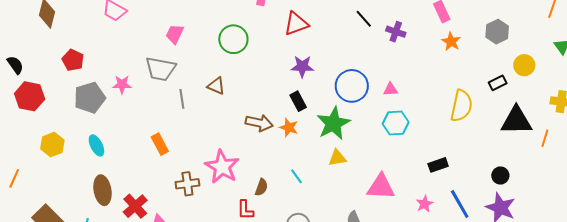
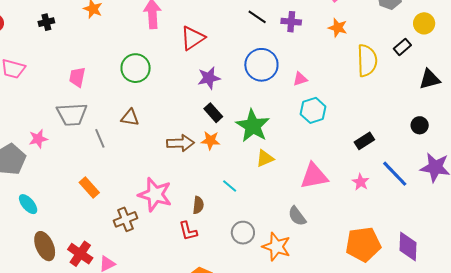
orange star: (451, 42) -> (338, 28), moved
blue circle: (352, 86) -> (261, 65), moved
yellow semicircle: (461, 106) -> (367, 61), moved
black triangle: (516, 121) -> (430, 79), size x0.7
black circle: (500, 176) -> (420, 125), moved

